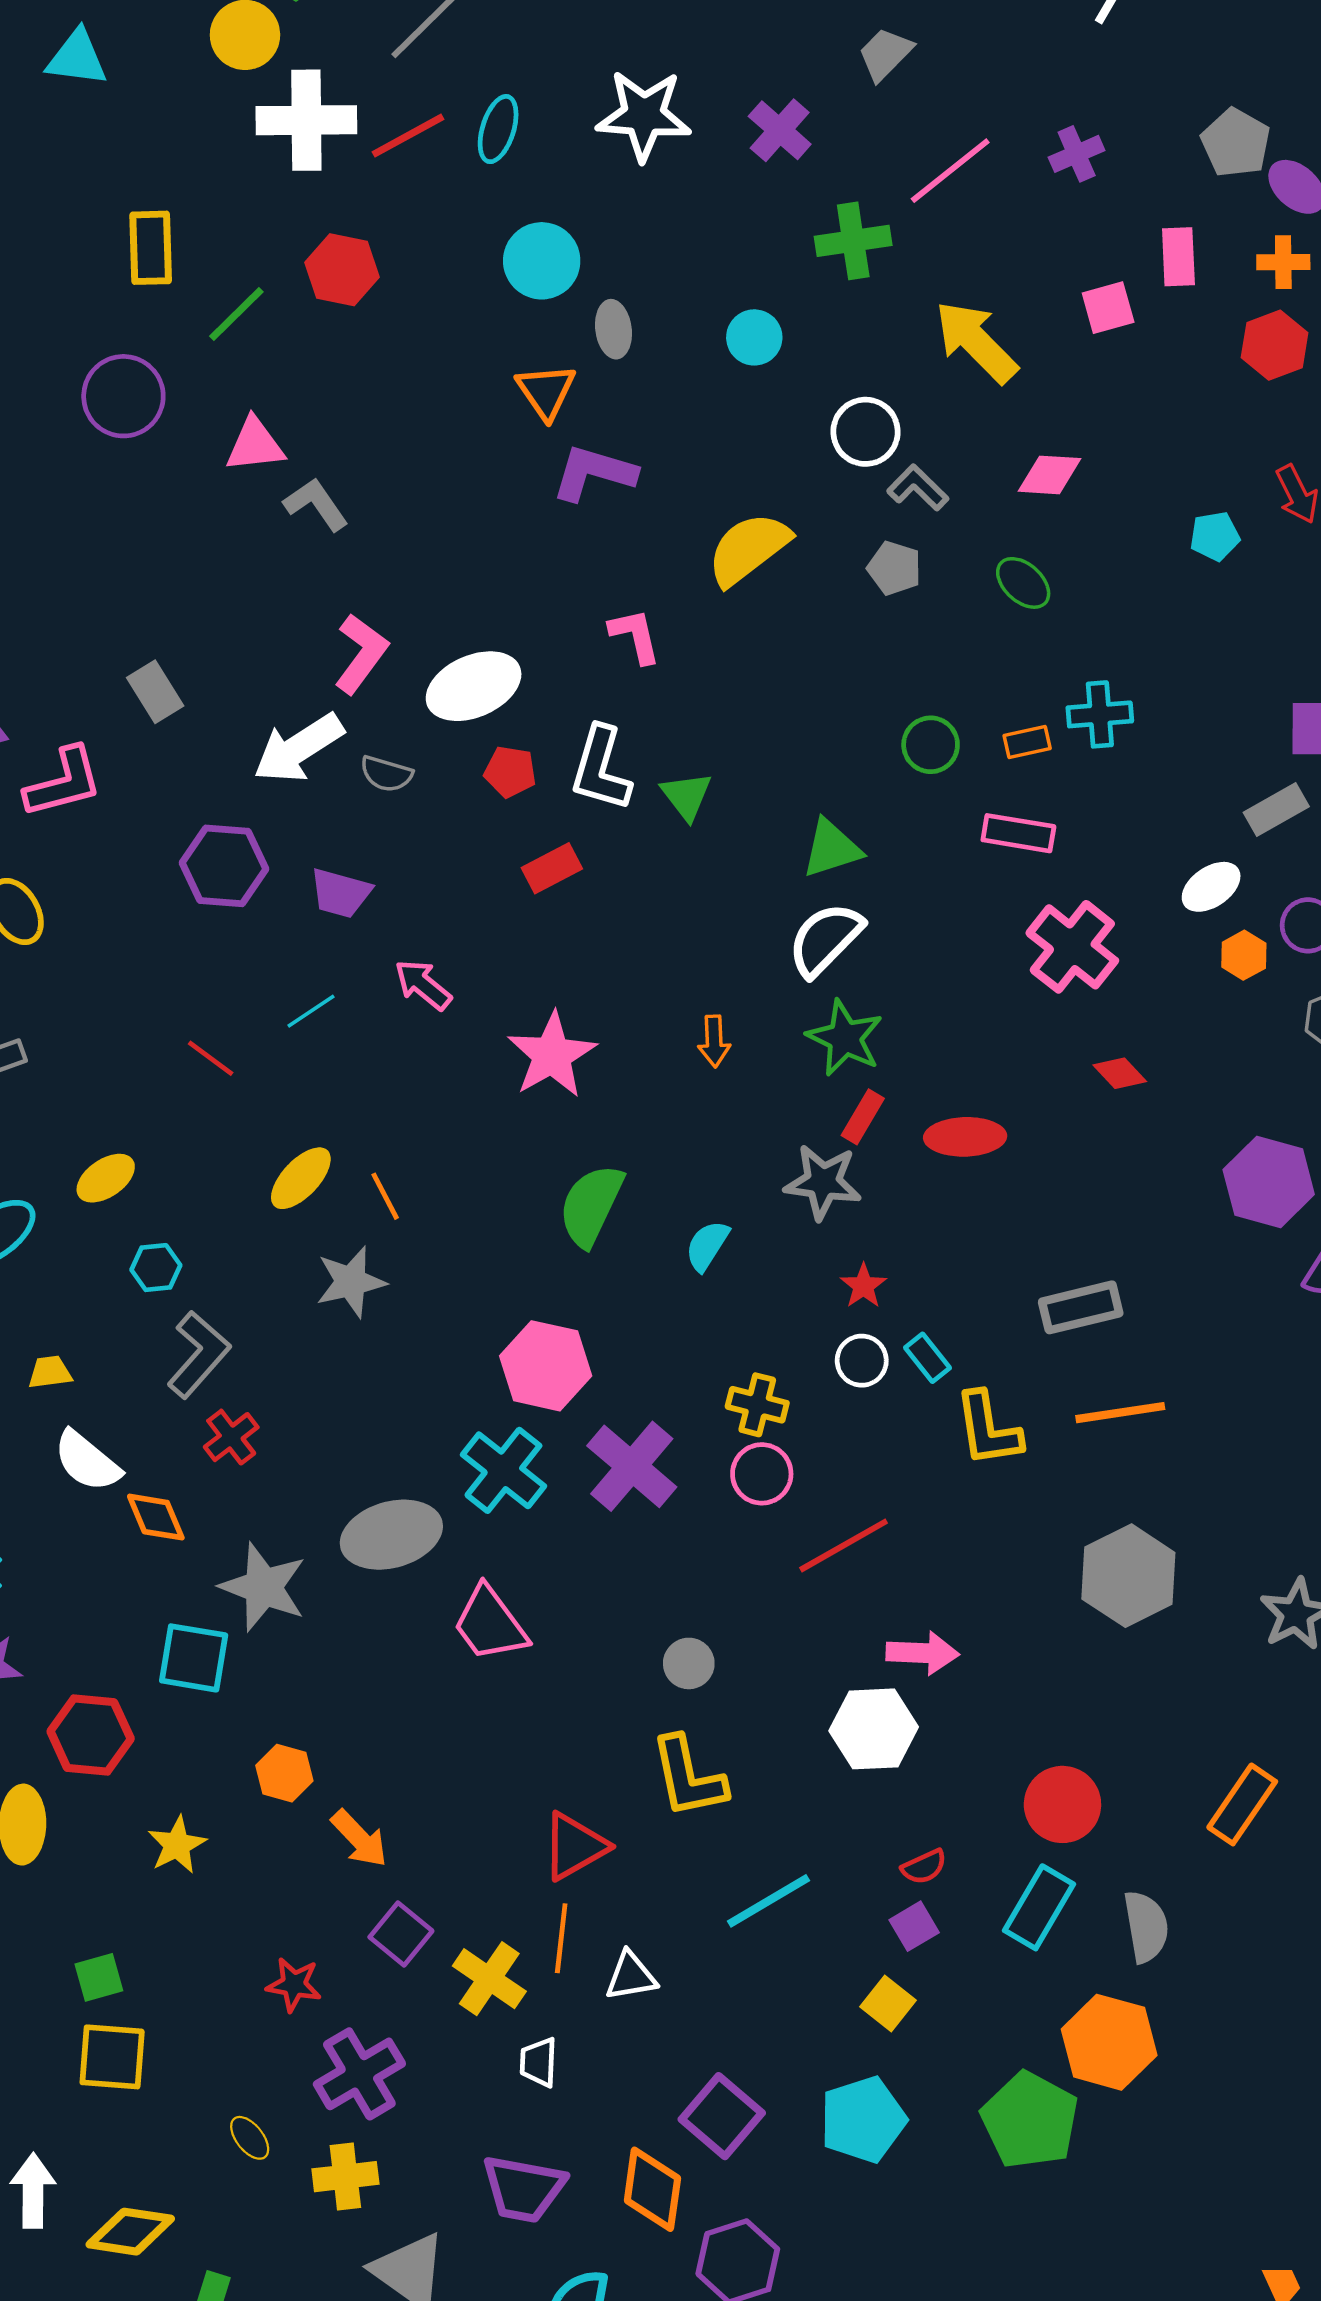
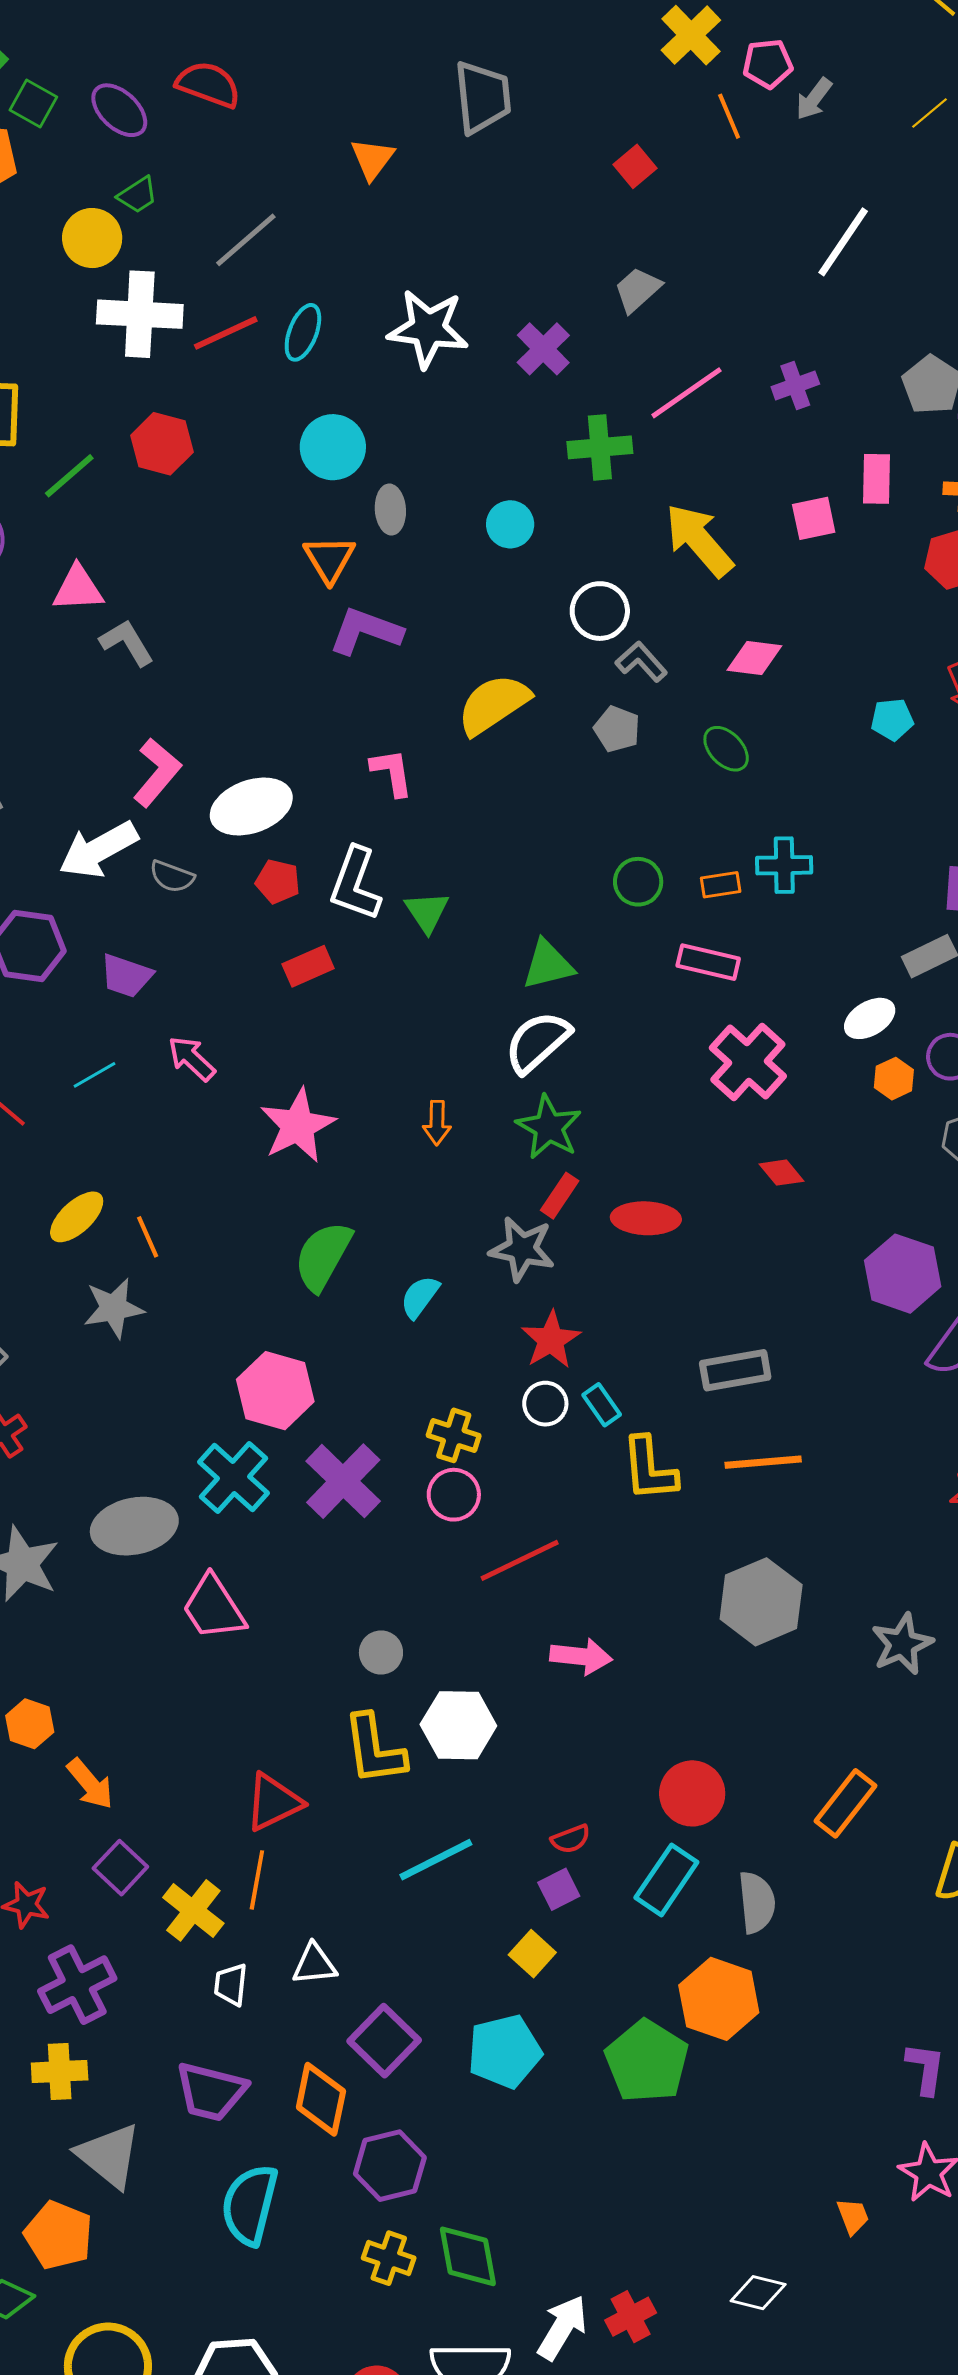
red star: (863, 1286) -> (551, 1340), size x1.5
white hexagon: (874, 1729) -> (458, 1725), moved
white triangle: (631, 1976) -> (314, 1964), moved

